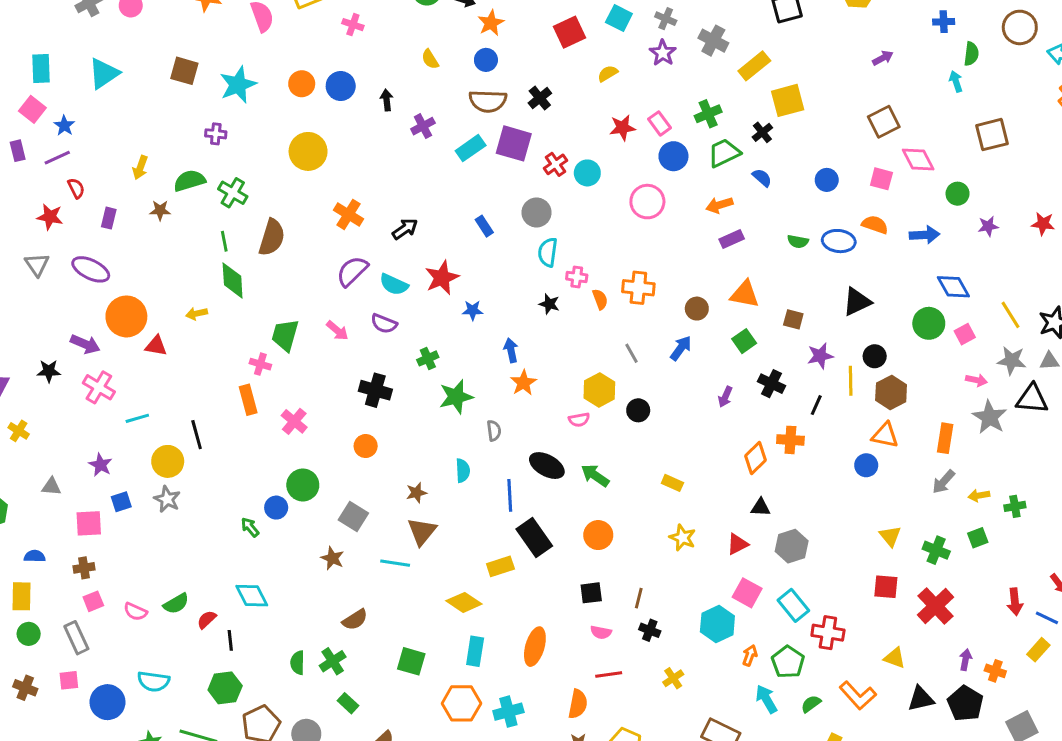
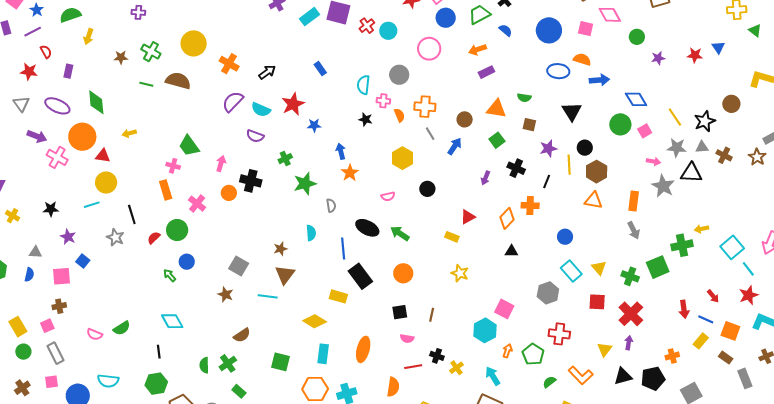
yellow circle: (308, 151) -> (194, 43), moved
blue circle: (827, 180) -> (549, 30), size x1.6
green semicircle: (189, 181) -> (70, 15), moved
brown star: (160, 210) -> (121, 57), moved
gray circle: (537, 212) -> (399, 75), moved
blue arrow: (925, 235) -> (599, 80), moved
brown semicircle: (272, 237) -> (178, 81), turned -90
green line: (224, 241) -> (146, 84), turned -64
green semicircle: (798, 241) -> (524, 98), moved
green diamond: (233, 281) -> (96, 102), moved
black triangle: (857, 302) -> (572, 111), turned -35
pink arrow: (337, 331) -> (221, 164), moved, turned -112
green trapezoid: (285, 335) -> (189, 146), turned -50
purple arrow: (85, 344) -> (37, 136), moved
gray line: (632, 353) -> (430, 134), moved
black star: (49, 371) -> (51, 209), moved
pink cross: (99, 387) -> (57, 157), moved
yellow hexagon: (599, 390) -> (402, 158), moved
orange circle: (366, 446) -> (229, 193), moved
yellow circle: (168, 461) -> (106, 183), moved
blue circle: (866, 465) -> (565, 237), moved
gray arrow: (944, 482) -> (634, 230), turned -66
green circle: (303, 485) -> (177, 230), moved
yellow arrow: (979, 496) -> (701, 229), moved
gray star: (167, 499) -> (115, 237), moved
blue square: (121, 502) -> (83, 261), turned -32
green cross: (1015, 506) -> (682, 245), size x1.5
green square: (978, 538) -> (658, 267), size x1.6
red triangle: (737, 544) -> (468, 217), moved
gray hexagon: (792, 546) -> (548, 293), moved
blue semicircle: (35, 556) -> (29, 275), moved, turned 104
yellow rectangle: (500, 566) -> (338, 296), turned 36
yellow rectangle: (22, 596) -> (18, 327), turned -30
pink square: (93, 601) -> (47, 326), moved
cyan rectangle: (793, 605) -> (571, 271), moved
red semicircle: (207, 620) -> (154, 238), moved
black cross: (650, 630) -> (437, 356), moved
yellow triangle: (895, 658) -> (605, 349), turned 49
purple arrow: (965, 660) -> (629, 343), moved
orange cross: (995, 671) -> (672, 356), turned -32
brown cross: (25, 688) -> (22, 388), turned 35
cyan arrow: (766, 699) -> (493, 376), moved
black pentagon: (965, 704) -> (653, 379), turned 30

